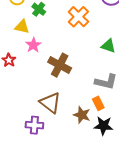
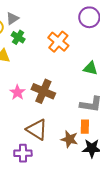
pink star: (33, 45) -> (17, 92), moved
orange rectangle: (98, 103) -> (85, 127), turned 32

